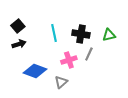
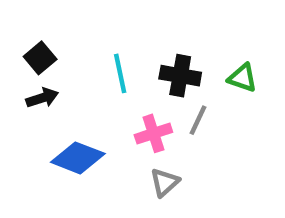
green triangle: (109, 35) -> (242, 78), turned 32
gray triangle: (61, 82) -> (165, 182), moved

